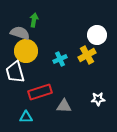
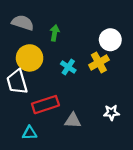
green arrow: (34, 20) -> (55, 33), moved
gray semicircle: (20, 33) -> (23, 23), moved
cyan cross: (60, 59) -> (68, 67), turned -32

